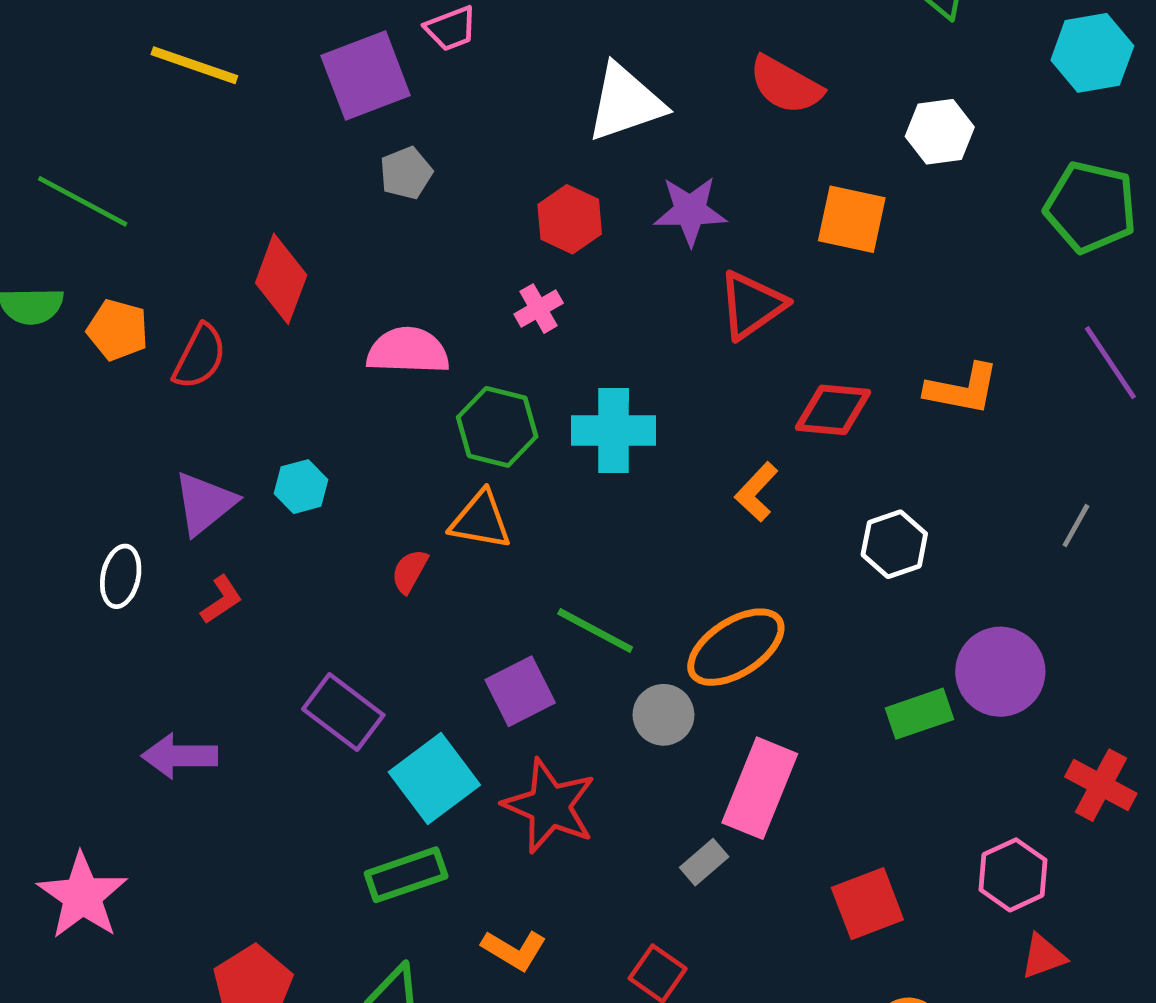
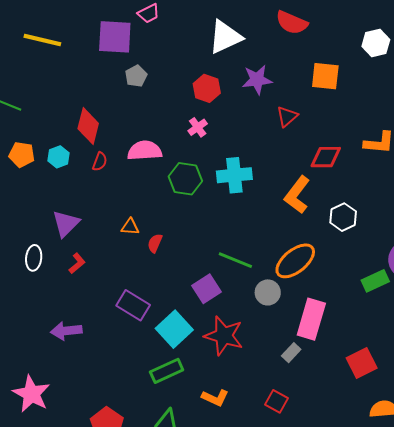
purple square: (366, 76) -> (115, 37), turned 30
white hexagon: (940, 132) -> (376, 43), moved
red triangle: (752, 305) -> (287, 116), size x0.7
red semicircle: (200, 357) -> (100, 162), moved, size x0.7
cyan hexagon: (301, 487) -> (59, 157), moved
orange L-shape: (757, 492) -> (297, 195), size x1.5
orange triangle: (481, 520) -> (130, 227), moved, size x0.7
white hexagon: (894, 544) -> (343, 217), moved

